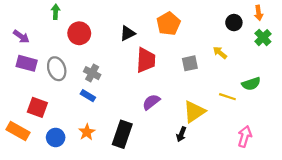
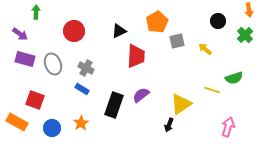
green arrow: (56, 12) -> (36, 12), moved
orange arrow: (259, 13) -> (249, 10), moved
gray square: (190, 63) -> (177, 41), moved
black rectangle: (122, 134) -> (114, 105), moved

